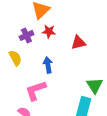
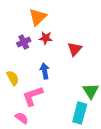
red triangle: (78, 43) -> (75, 49), turned -35
yellow semicircle: (15, 58) -> (13, 78), moved

